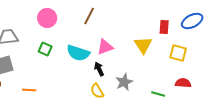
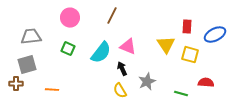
blue ellipse: (192, 21) -> (215, 35), moved
pink triangle: (105, 47) -> (128, 47), turned 42
cyan semicircle: (78, 53) -> (101, 53), turned -70
yellow square: (178, 53) -> (190, 55), moved

